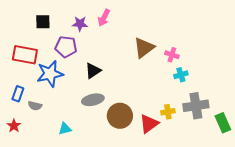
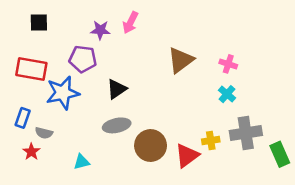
black square: (43, 22) -> (39, 23), moved
pink cross: (172, 55) -> (228, 64), moved
cyan cross: (181, 75) -> (227, 94), turned -32
red star: (14, 126) -> (31, 152), moved

